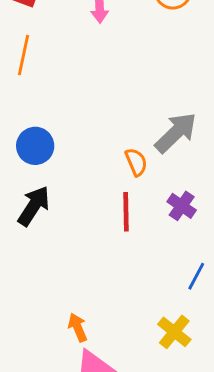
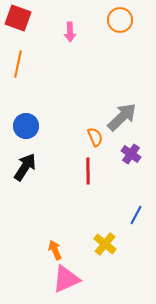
purple cross: (182, 206) -> (131, 154), moved
yellow cross: (174, 332) -> (105, 244), moved

